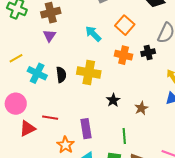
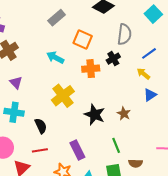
purple triangle: (50, 36) -> (16, 82), moved
yellow cross: (89, 72) -> (63, 96), turned -30
black semicircle: (61, 75) -> (41, 126), moved
black star: (113, 100) -> (95, 115), size x1.5

